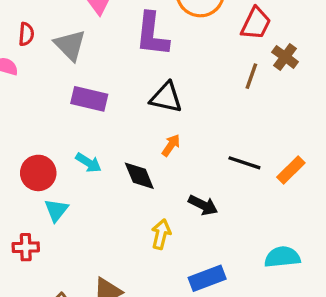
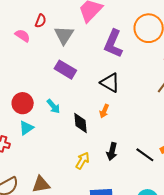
orange arrow: (171, 145) -> (104, 111), turned 152
black line: (244, 163) -> (145, 155), moved
black arrow: (203, 205) -> (112, 151), turned 60

